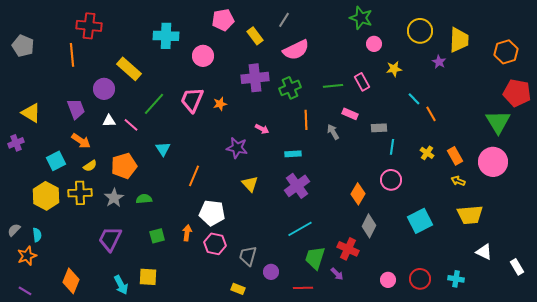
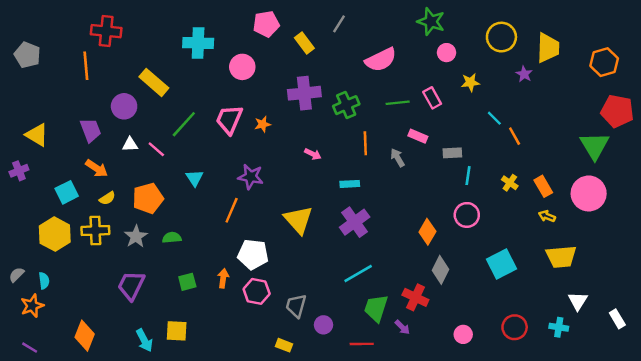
pink semicircle: (296, 50) -> (381, 60), moved
purple star: (237, 148) -> (251, 177), moved
yellow triangle: (250, 184) -> (298, 220), size x1.5
white triangle: (484, 252) -> (578, 301), turned 36
red circle: (420, 279) -> (515, 327), moved
cyan cross: (456, 279) -> (559, 327), moved

